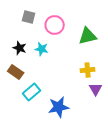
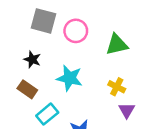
gray square: (29, 17) -> (43, 21), size x1.5
cyan star: (42, 49) -> (70, 78), moved, size x1.5
yellow cross: (88, 70) -> (117, 87), turned 32

